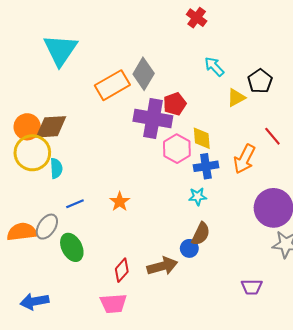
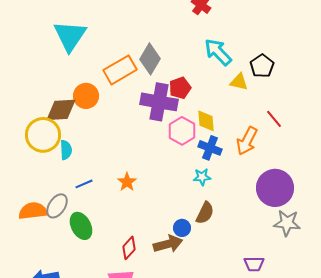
cyan arrow: (214, 67) -> (218, 52), size x1.4
yellow triangle: (236, 98) -> (239, 82), turned 42
orange circle: (27, 127) -> (86, 96), moved
blue cross: (206, 166) -> (210, 148), turned 30
blue circle: (189, 248) -> (182, 228), moved

